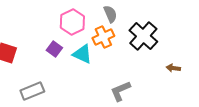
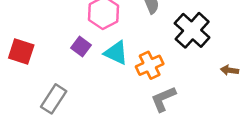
orange cross: (103, 37) -> (150, 65), moved
gray rectangle: (32, 91) -> (54, 99), turned -35

